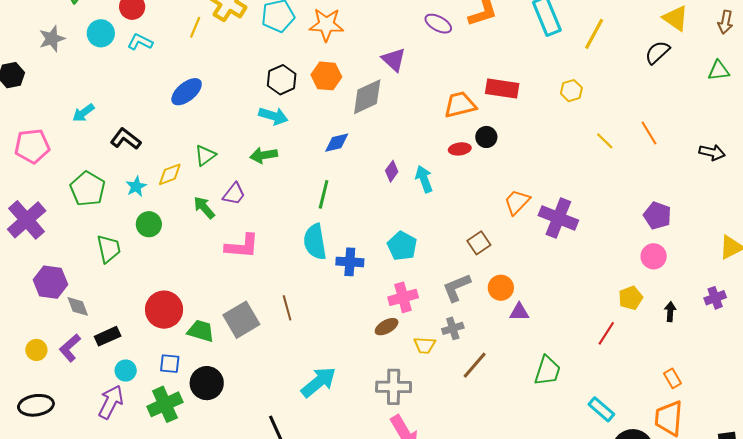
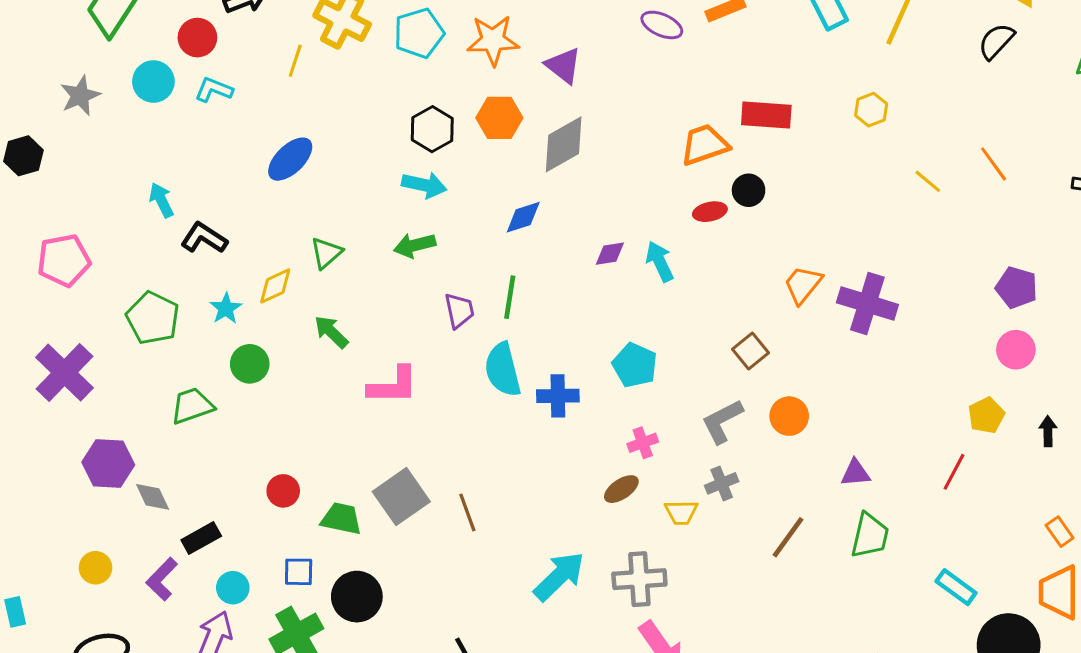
purple triangle: (394, 60) -> (563, 66), moved
cyan arrow: (83, 113) -> (161, 200), moved, turned 105
purple diamond: (392, 171) -> (610, 254), turned 50
purple trapezoid: (234, 194) -> (459, 311), moved, turned -45
green trapezoid: (109, 249) -> (192, 406), turned -92
pink cross: (403, 297) -> (643, 443), size x0.7
brown line: (287, 308) -> (467, 512), moved
red circle: (164, 310) -> (283, 491), size x0.6
purple triangle: (519, 312) -> (855, 473), moved
purple L-shape: (70, 348) -> (162, 579), moved
brown line: (475, 365) -> (788, 537), moved
cyan arrow: (319, 382) -> (559, 576), moved

